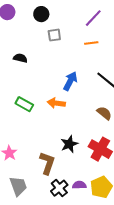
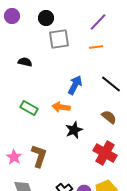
gray square: (54, 35) -> (59, 39), size x1.5
black star: (69, 144) -> (74, 130), moved
brown L-shape: (47, 163) -> (39, 156), moved

